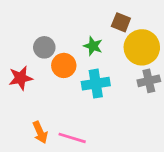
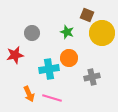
orange circle: (64, 65) -> (69, 58), moved
gray cross: (149, 81) -> (92, 77), moved
cyan cross: (96, 84) -> (49, 69), moved

